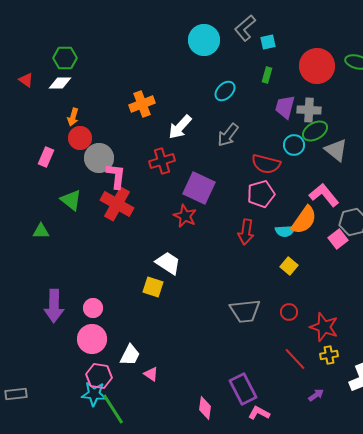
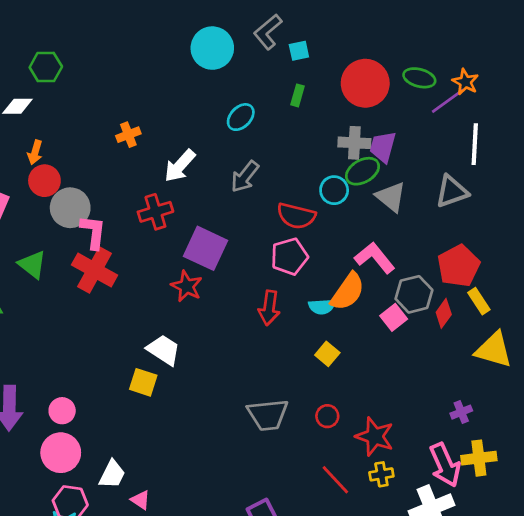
green hexagon: (65, 58) -> (46, 67), moved
orange cross: (142, 104) -> (128, 135), size x0.7
purple trapezoid: (285, 107) -> (383, 147), moved

